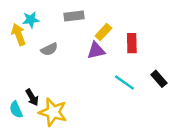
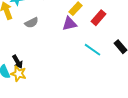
red rectangle: (132, 43) -> (98, 18), turned 42
yellow star: (53, 112) -> (18, 74), moved, size x0.7

